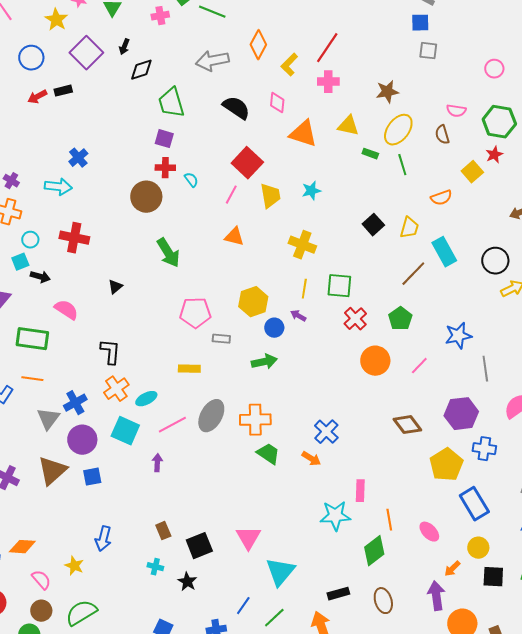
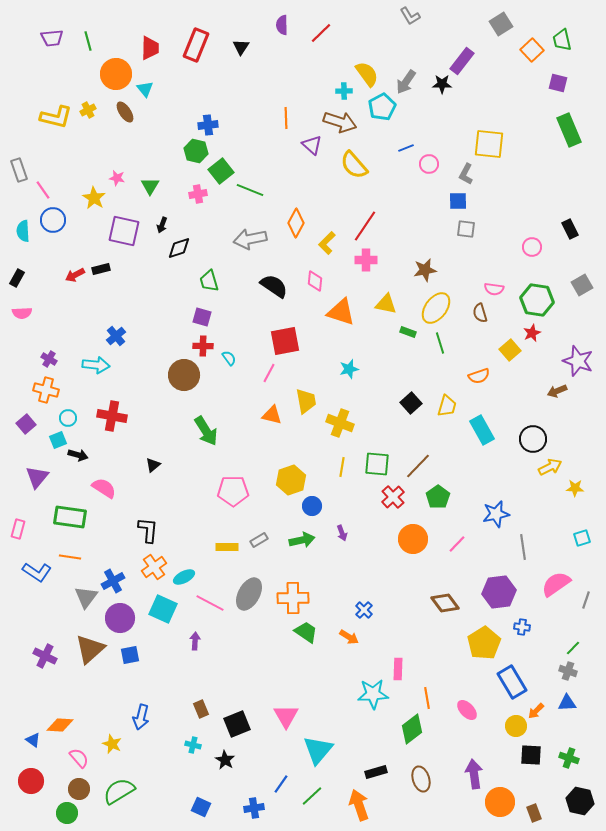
purple square: (86, 53) -> (124, 231), turned -32
blue circle: (31, 58) -> (53, 220), moved
green trapezoid: (171, 103) -> (209, 281), size x0.7
red square: (247, 163) -> (285, 341), turned 36
yellow trapezoid: (270, 196) -> (306, 401), moved
brown line: (413, 274) -> (418, 466), moved
purple arrow: (298, 316) -> (342, 533), moved, turned -140
gray rectangle: (221, 339) -> (259, 540), moved, turned -36
pink line: (172, 425) -> (210, 603), turned 56
blue cross: (326, 432) -> (364, 610), size x0.7
blue cross: (484, 449) -> (522, 627), size x0.7
orange arrow: (452, 569) -> (536, 711), moved

